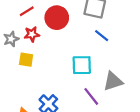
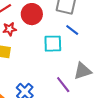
cyan square: (82, 65) -> (53, 44), moved

